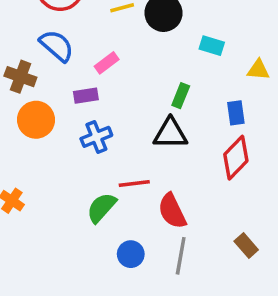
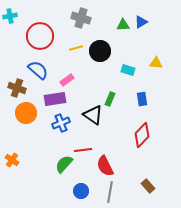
yellow triangle: (258, 70) -> (156, 63), moved
purple rectangle: (86, 96) -> (55, 99), size x1.5
blue rectangle: (236, 113) -> (142, 99), moved
black triangle: (170, 134) -> (93, 115), moved, turned 35

